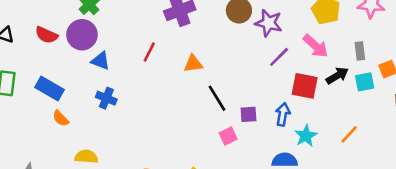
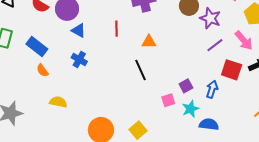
red line: (149, 52) -> (116, 29), turned -35
black line: (217, 98) -> (141, 70), moved
purple square: (248, 114) -> (186, 86), turned -32
cyan star: (306, 136) -> (190, 109), moved

